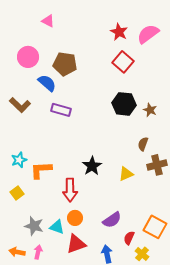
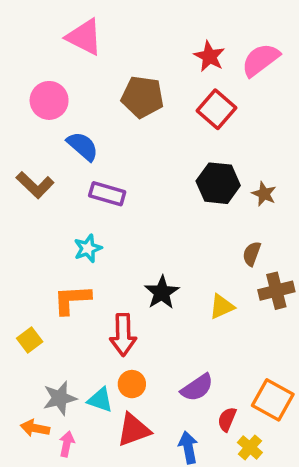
pink triangle: (48, 21) -> (84, 37), size x1.6
brown pentagon: (65, 64) -> (142, 97), moved
cyan star: (19, 160) -> (88, 248), moved
gray star: (34, 226) -> (60, 398), turned -30
orange arrow: (17, 252) -> (35, 428), moved

